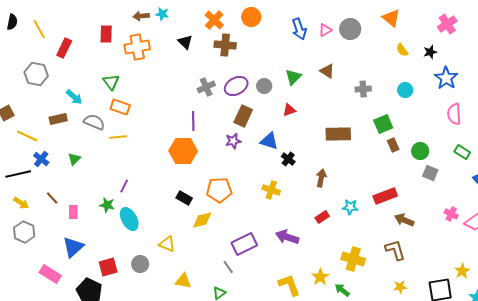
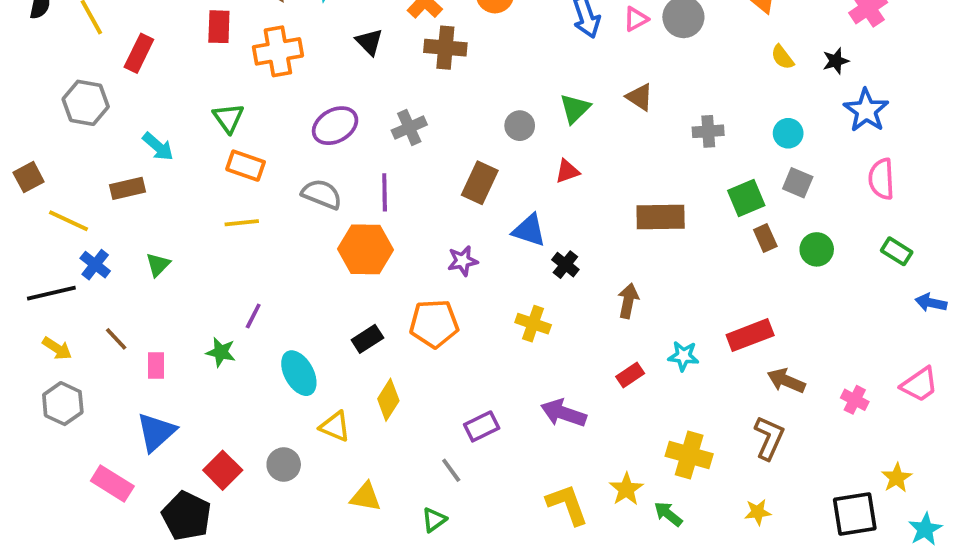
purple ellipse: (236, 86) -> (335, 126), moved
gray semicircle: (94, 122) -> (322, 194), moved
purple star: (233, 141) -> (463, 261), moved
gray square: (430, 173) -> (798, 183), moved
black rectangle: (184, 198) -> (367, 339), turned -63
pink cross: (451, 214) -> (855, 400), moved
cyan ellipse: (129, 219) -> (299, 373), moved
yellow diamond: (202, 220) -> (388, 400), moved, turned -45
purple rectangle: (244, 244) -> (482, 426), size x0.7
brown L-shape: (395, 250) -> (769, 438), turned 40
red square: (108, 267) -> (223, 470), turned -30
yellow star: (400, 287) -> (758, 512), moved

